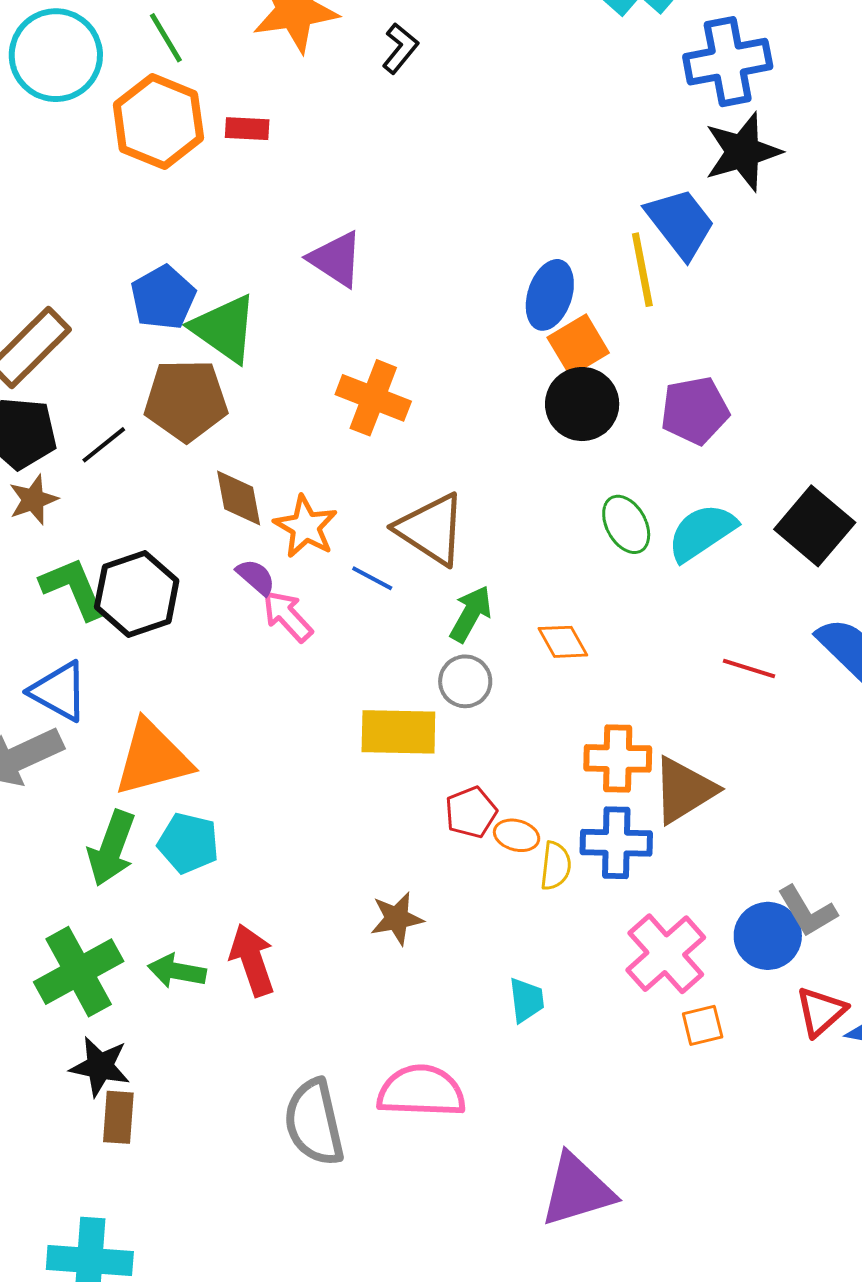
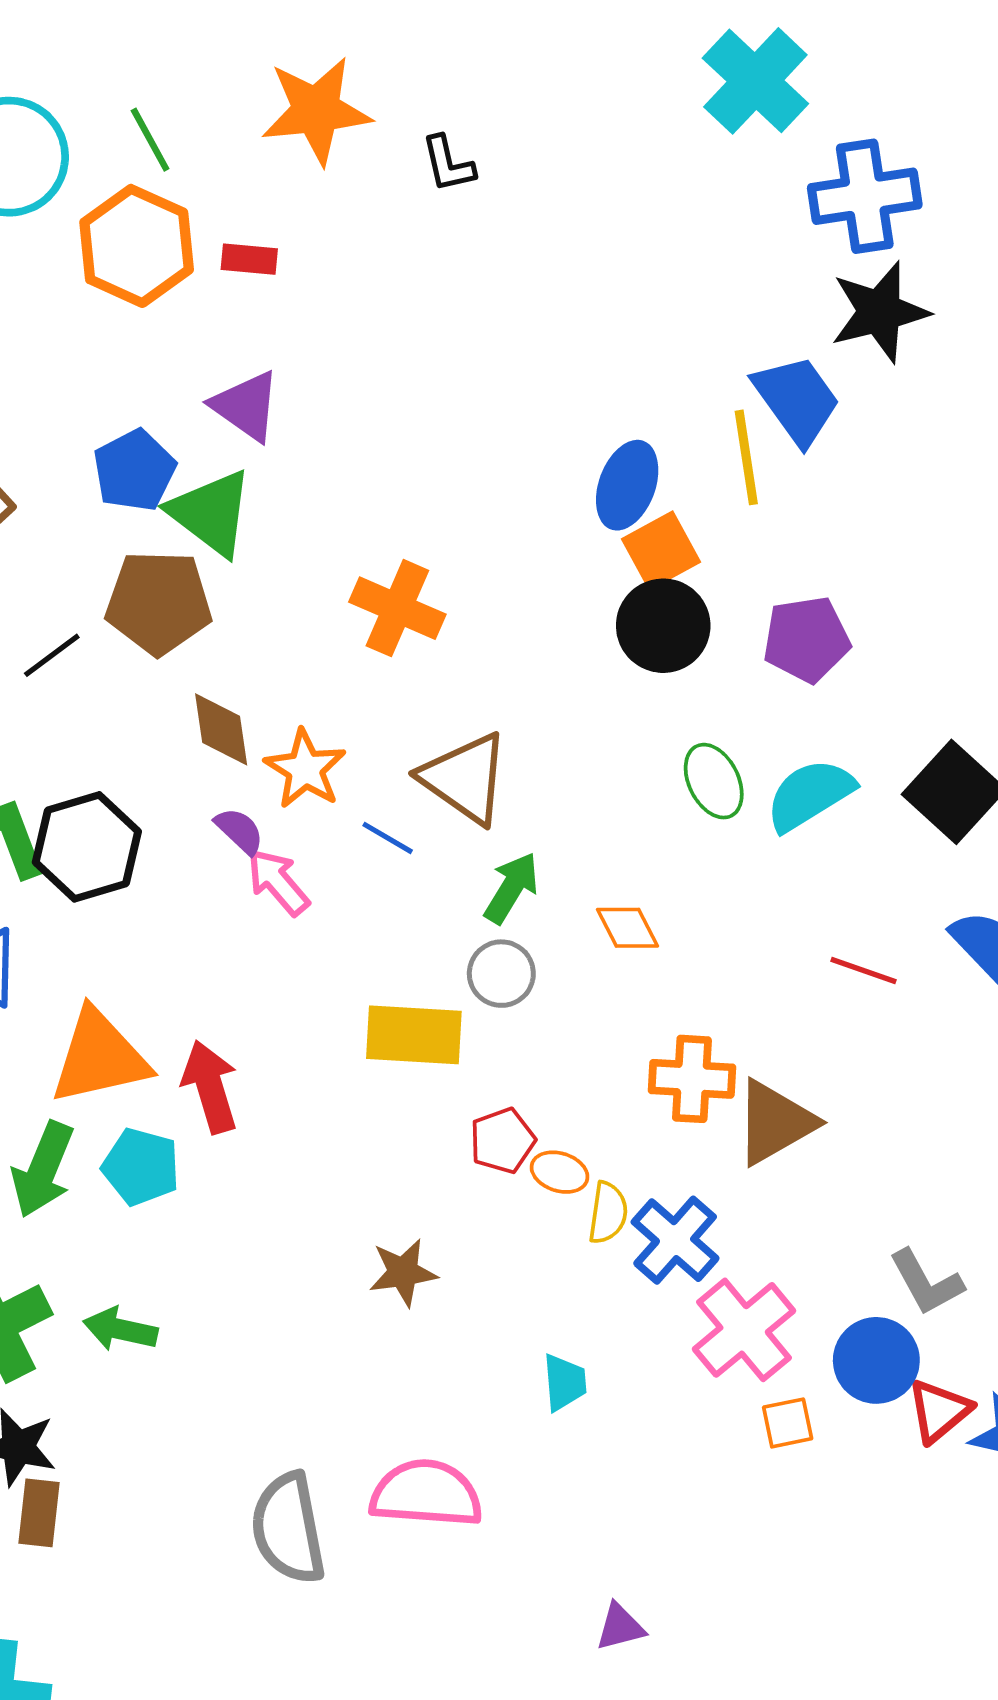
black L-shape: (400, 48) -> (448, 164), turned 126
purple triangle: (336, 259) -> (246, 406), moved
blue cross: (616, 843) -> (675, 1240), moved, turned 38
blue circle: (768, 936) -> (876, 1360), moved
red arrow: (252, 960) -> (210, 1087), moved
purple triangle: (577, 1190) -> (620, 1627), size x0.5

